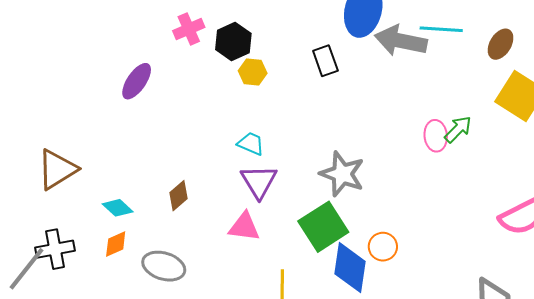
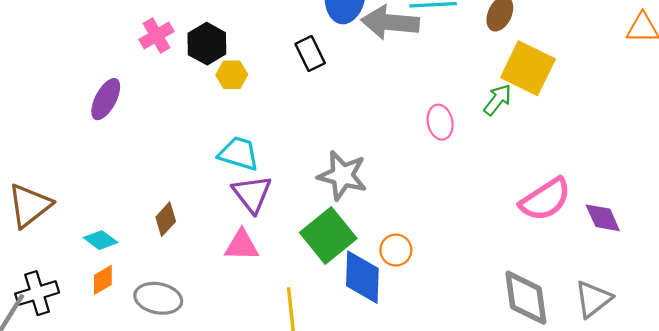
green arrow: (458, 129) -> (498, 100), moved
cyan trapezoid: (251, 144) -> (239, 154), size x1.4

